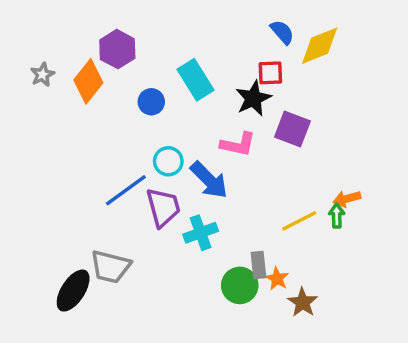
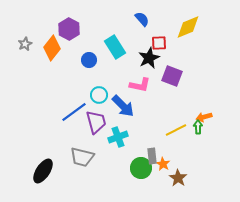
blue semicircle: (282, 32) -> (142, 19), moved
gray trapezoid: (110, 267) -> (82, 157), moved

